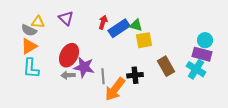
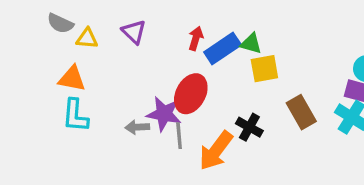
gray semicircle: (29, 30) -> (60, 23), moved
orange triangle: (29, 46) -> (72, 79), turned 42
red ellipse: (69, 55) -> (191, 94), moved
black cross: (135, 75) -> (249, 127), turned 35
gray line: (103, 76) -> (179, 136), moved

